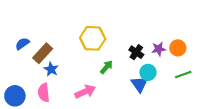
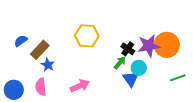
orange circle: (178, 48) -> (167, 45), size x1.6
purple star: (159, 49) -> (149, 46), size x1.6
green arrow: (106, 67) -> (120, 63), moved
green line: (183, 75) -> (178, 78), moved

